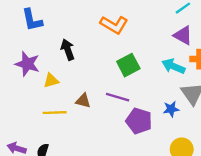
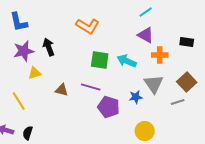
purple star: (27, 64) -> (24, 51), moved, turned -30
green square: (128, 65) -> (100, 60), turned 36
cyan arrow: (173, 66) -> (127, 61), moved
yellow line: (55, 113) -> (19, 101), moved, turned 60

